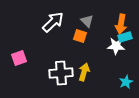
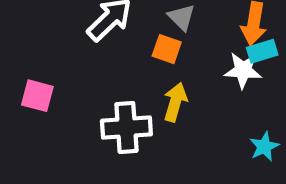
pink square: (19, 58) -> (37, 96), turned 35
yellow arrow: (84, 72) -> (175, 102), moved

